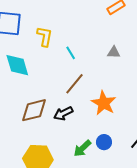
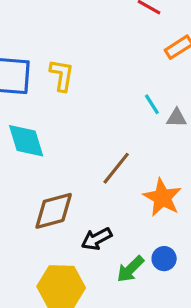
yellow L-shape: (45, 36) -> (62, 75), moved
cyan line: (71, 53) -> (152, 104), moved
black arrow: (63, 113) -> (97, 239), moved

